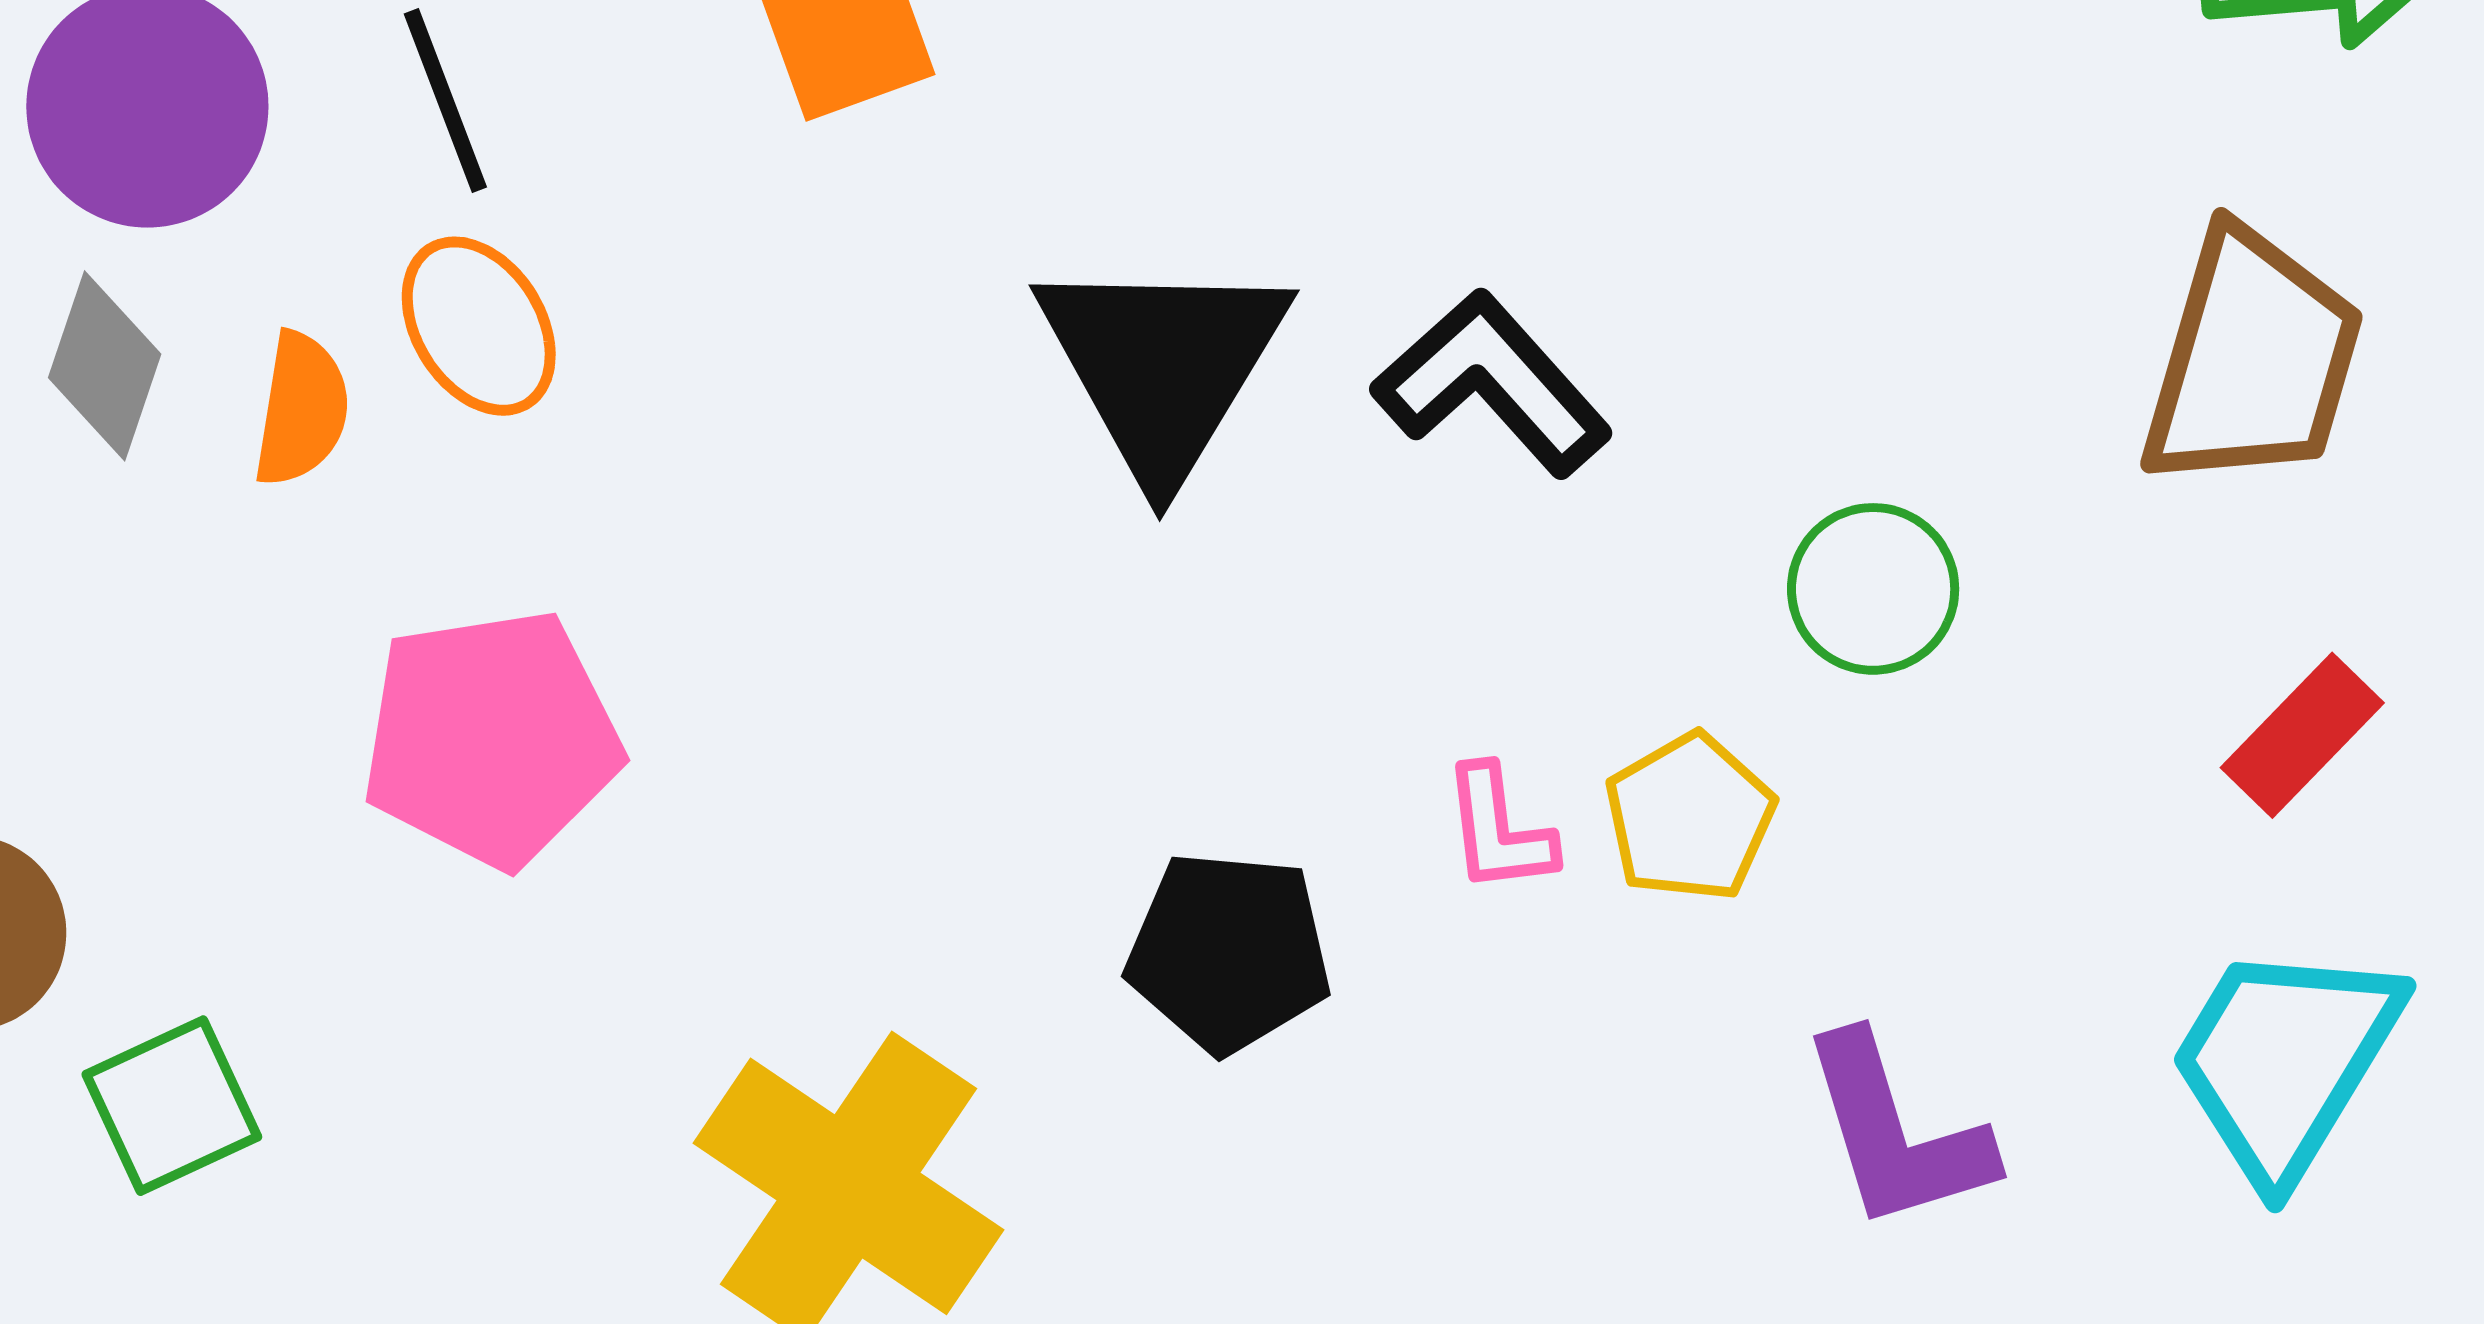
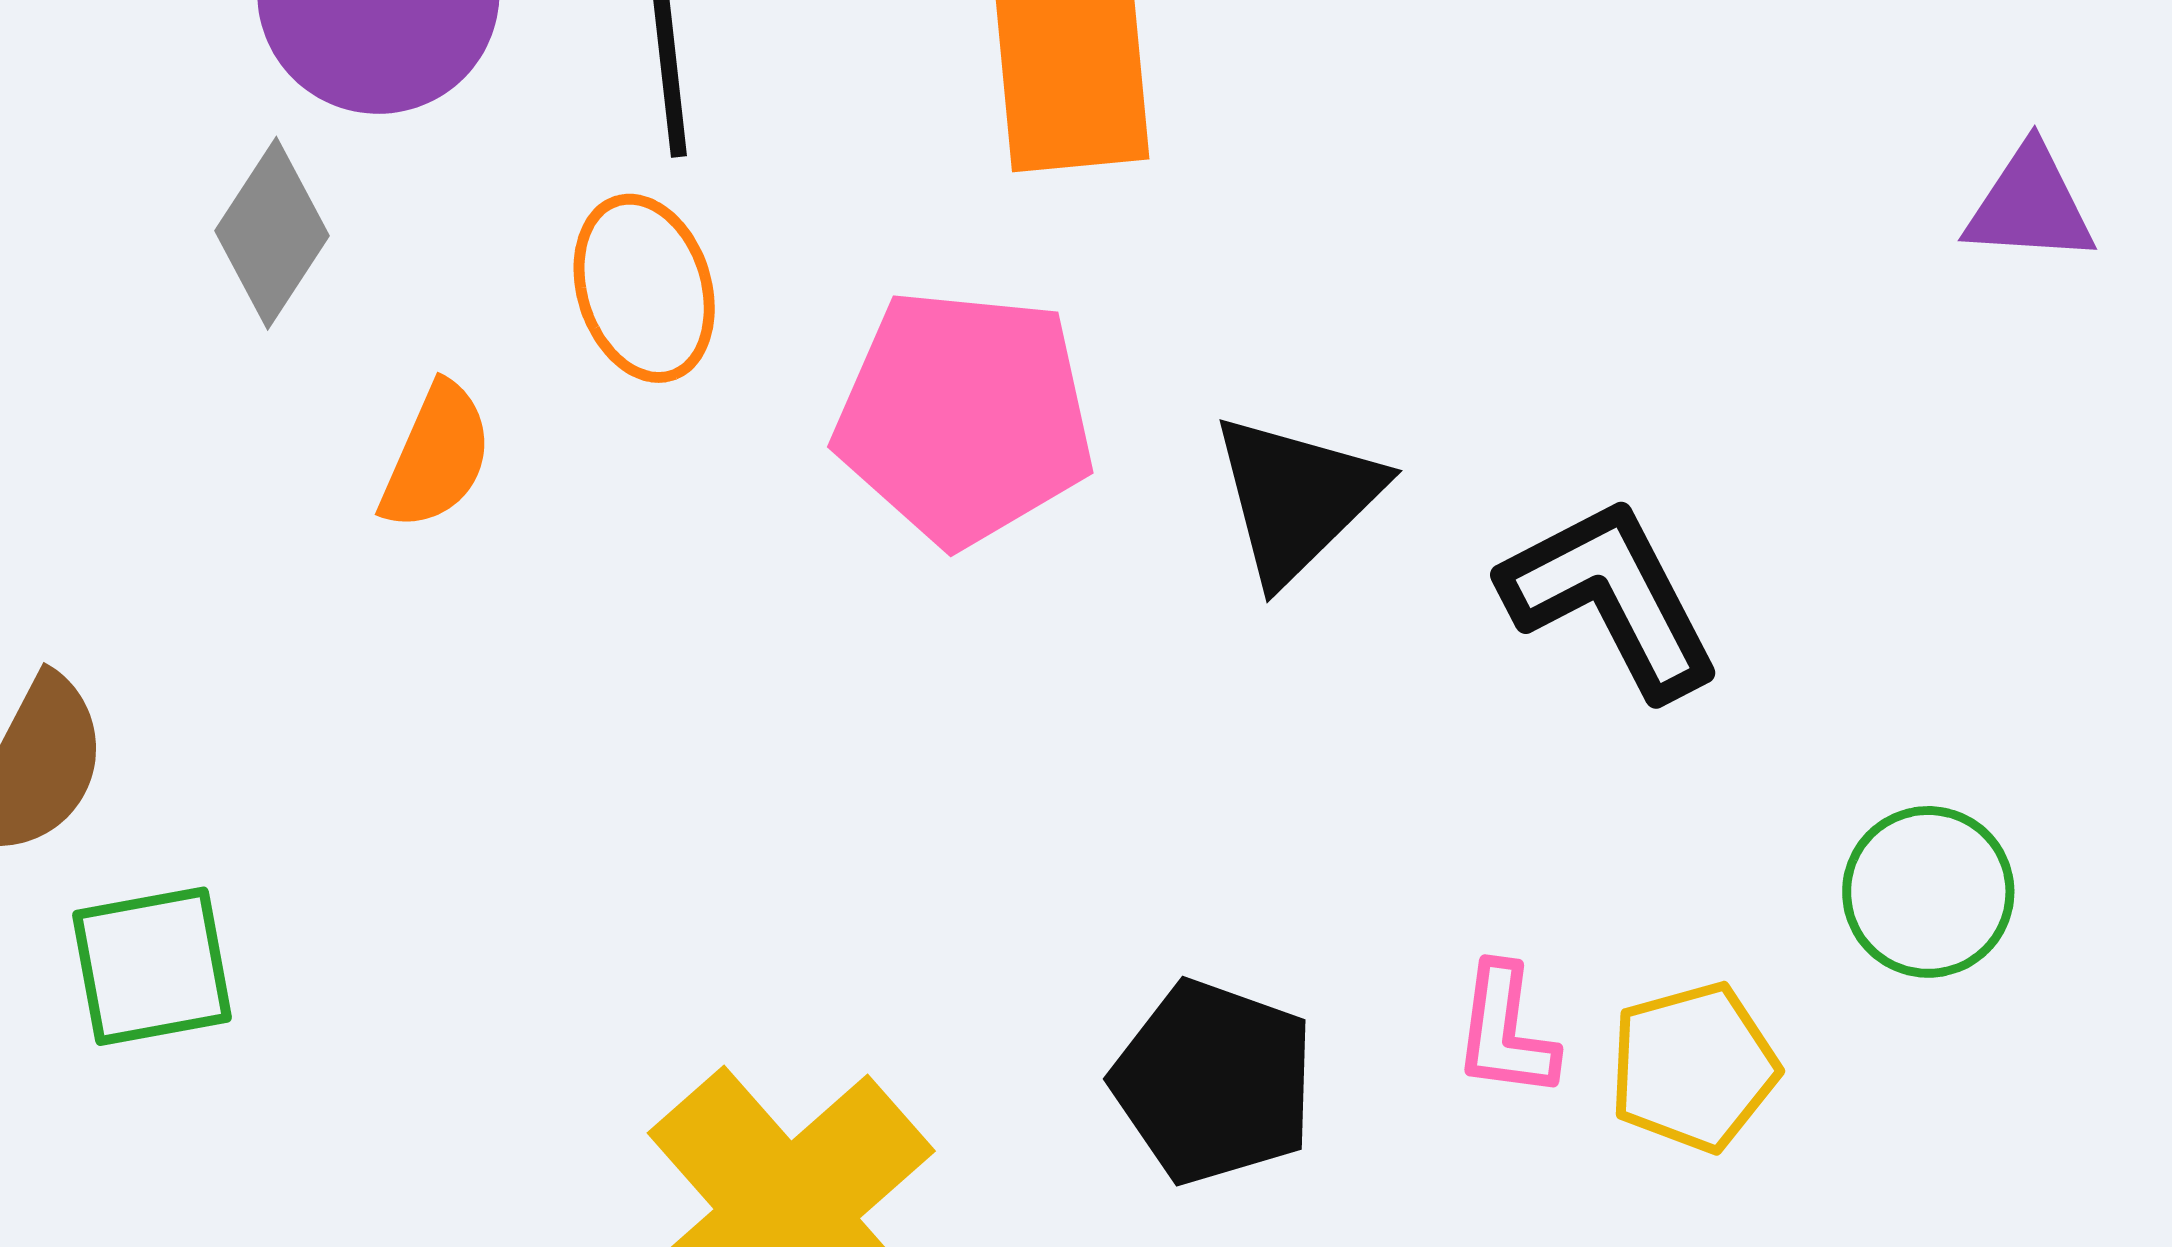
black triangle: (1163, 365) -> (1296, 498), size x0.7
orange semicircle: (301, 409) -> (436, 457), moved
pink pentagon: (491, 738) -> (964, 417), moved

